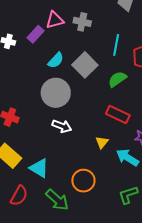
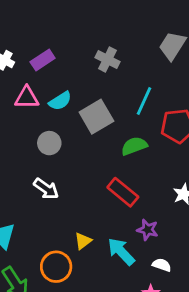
pink triangle: (55, 20) -> (27, 98), moved
gray circle: (56, 93) -> (49, 143), size x0.6
yellow triangle: (102, 142) -> (83, 241), moved

